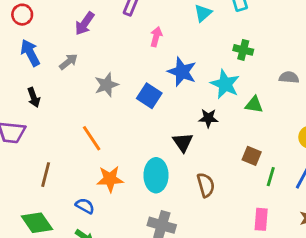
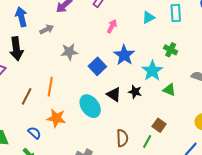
black arrow: (34, 97) -> (16, 49), size x1.6
orange line: (92, 138) -> (50, 87), turned 30
black triangle: (183, 142) -> (114, 95), moved, turned -35
brown line: (46, 175) -> (27, 96), moved
cyan ellipse: (156, 175) -> (90, 106), moved, turned -50
green line: (271, 177) -> (147, 142), moved

